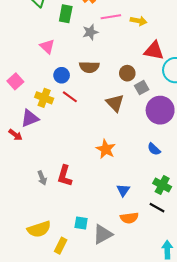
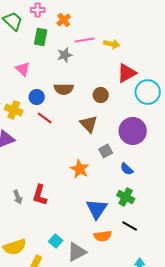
red triangle: (154, 51) -> (127, 73), turned -40
gray square: (142, 88) -> (106, 151), moved
yellow cross: (44, 98) -> (14, 110), moved
green cross: (162, 185) -> (126, 197), moved
blue triangle: (123, 190) -> (97, 209), size x1.6
cyan square: (81, 223) -> (56, 241), turned 32

